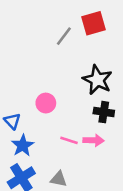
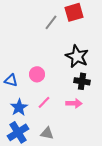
blue triangle: (12, 121) -> (11, 80), moved, turned -32
pink line: (69, 140) -> (44, 102), moved, turned -64

